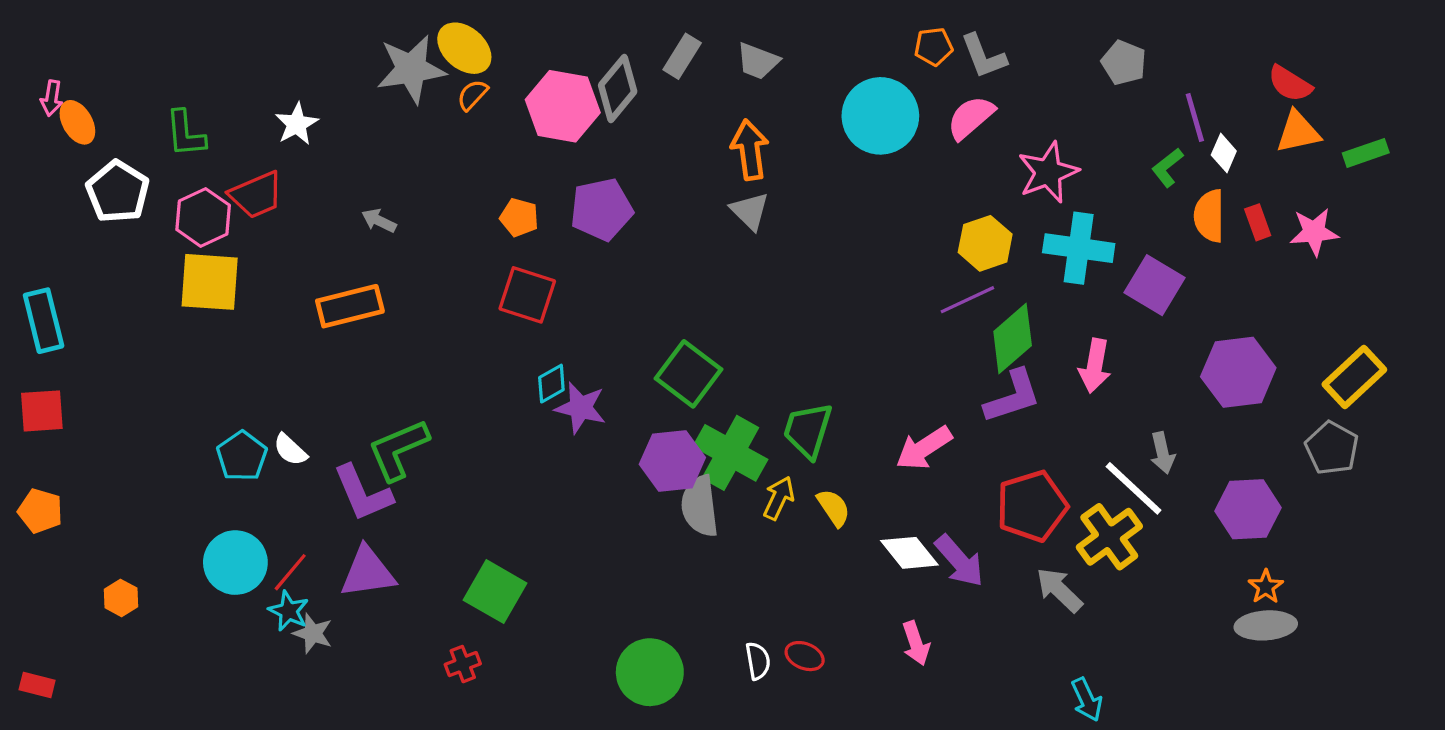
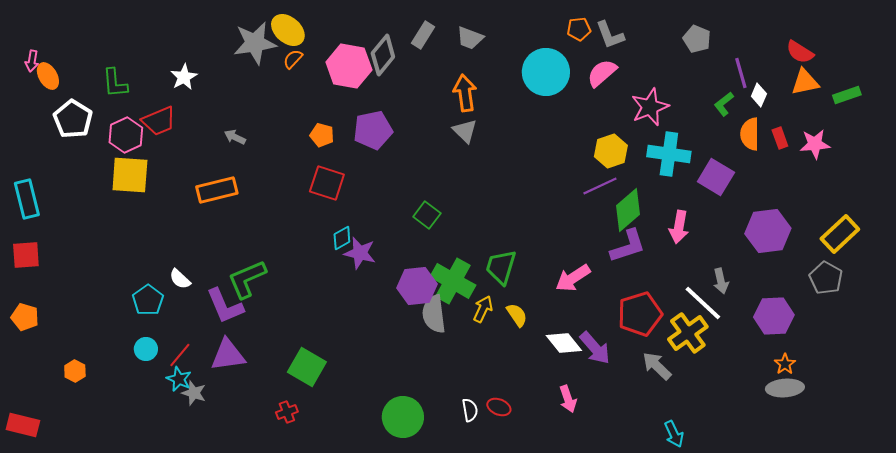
green square: (688, 374) -> (427, 215), moved, size x0.7
cyan pentagon: (242, 456) -> (148, 300), moved
cyan circle: (235, 563) -> (146, 349), size x0.6
red rectangle: (37, 685) -> (23, 425), size x1.5

